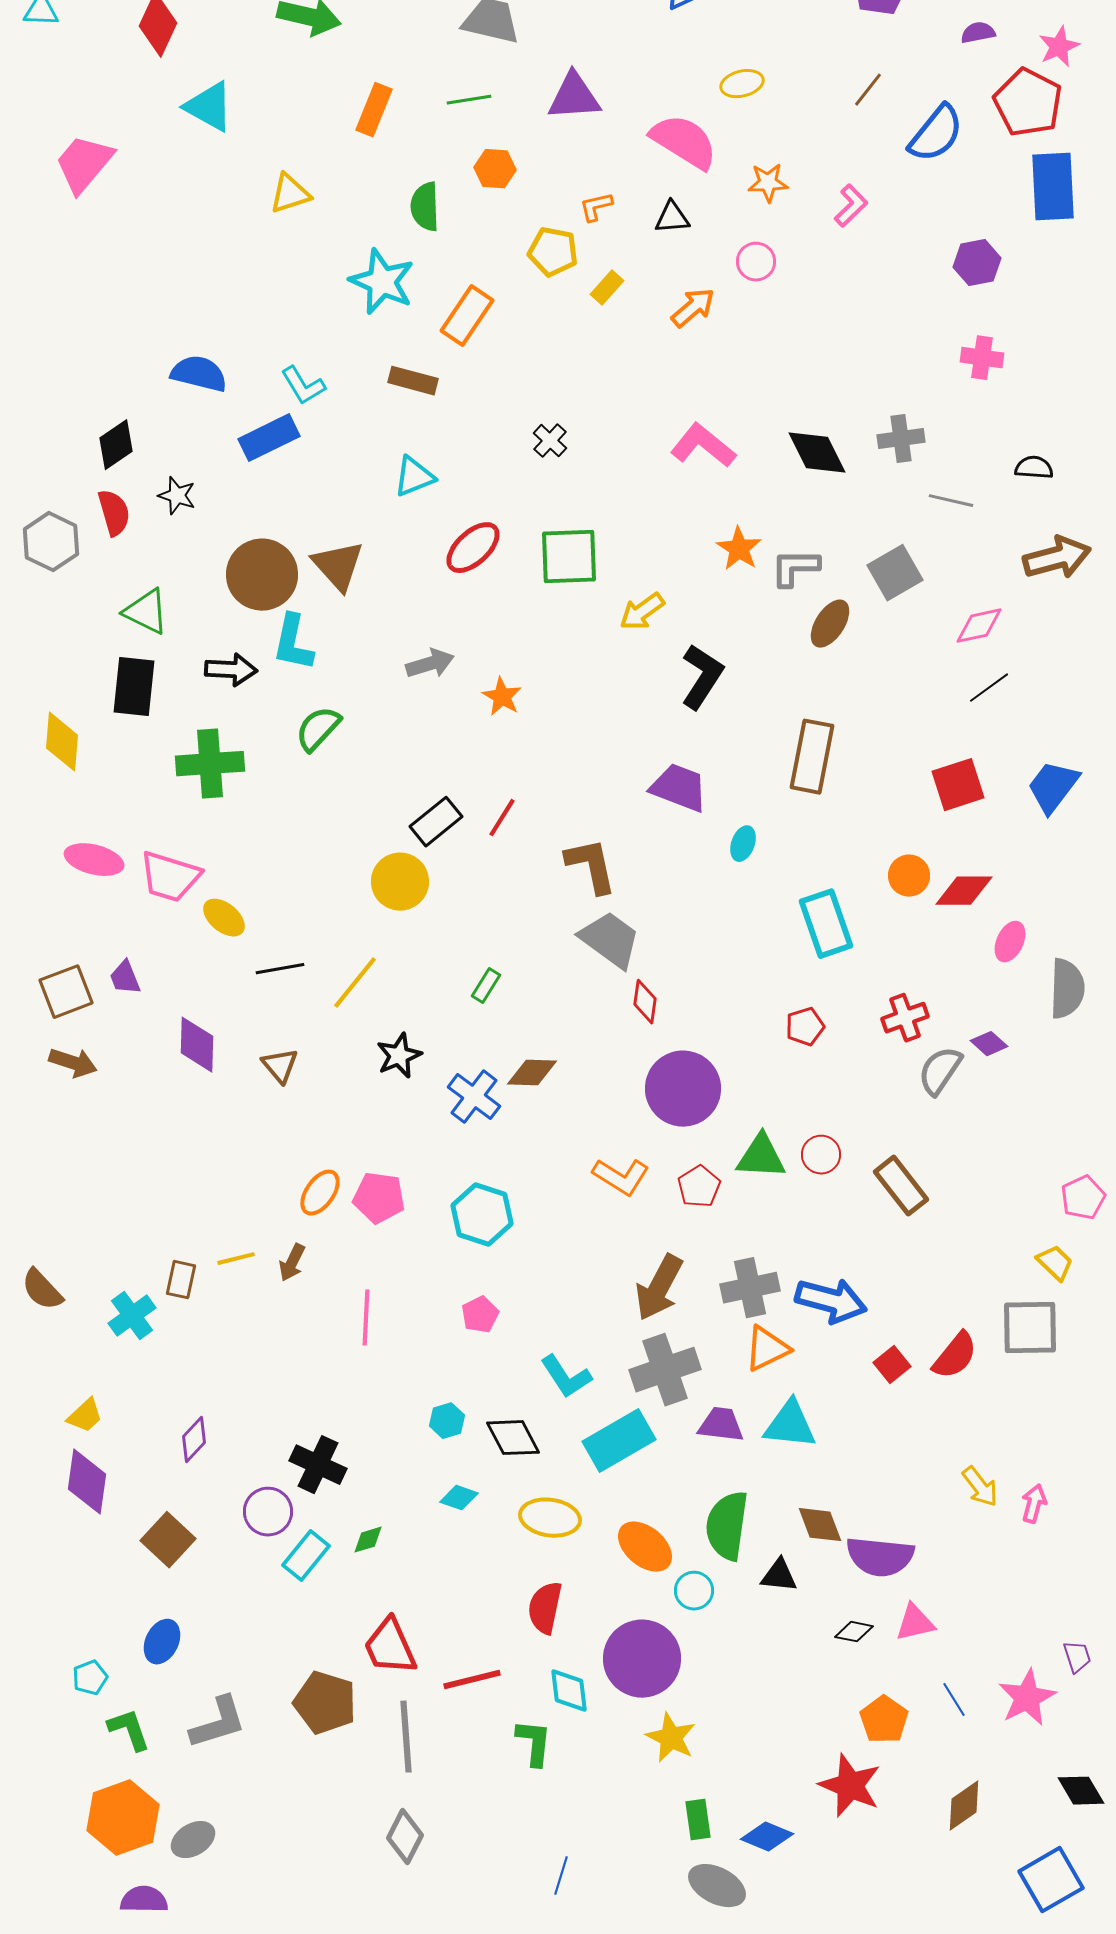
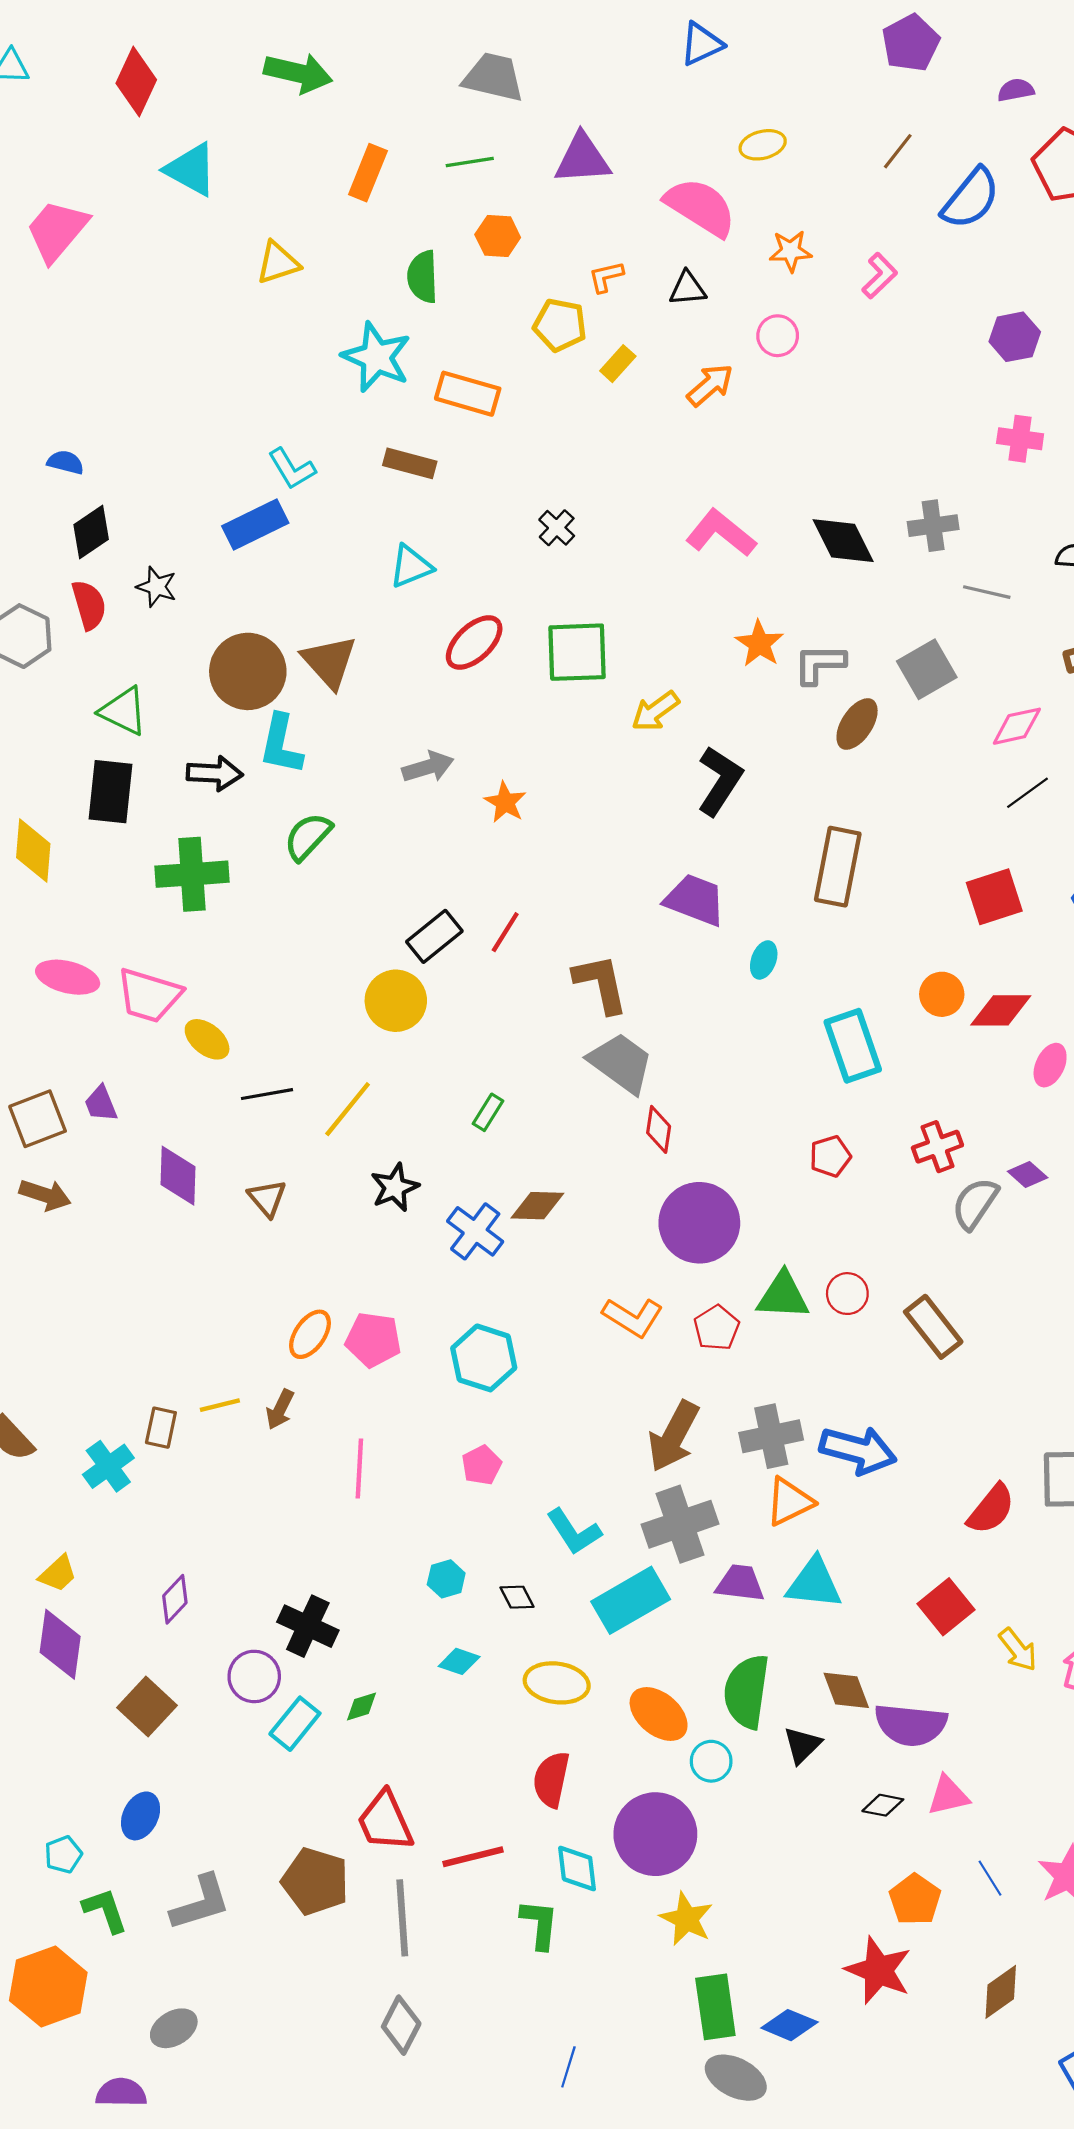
orange rectangle: (467, 316) -> (468, 394), turned 72
blue semicircle: (199, 374) -> (65, 462), moved, size x0.6
red square: (892, 1365) -> (946, 1607), moved, size x1.4
black diamond: (513, 1438) -> (517, 1597), size x0.6
black triangle: (779, 1576) -> (802, 1745), turned -51
orange hexagon: (123, 1818) -> (48, 1986), moved
green rectangle: (698, 1820) -> (715, 2007), size x1.5

